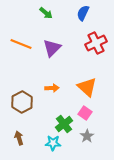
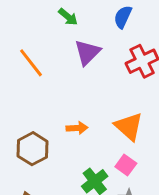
orange line: (21, 44) -> (31, 63), turned 30
purple triangle: (52, 48) -> (87, 52), moved

